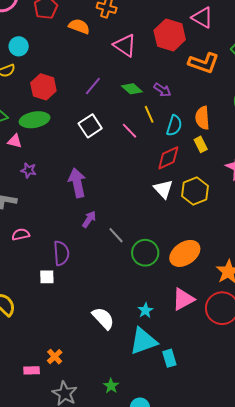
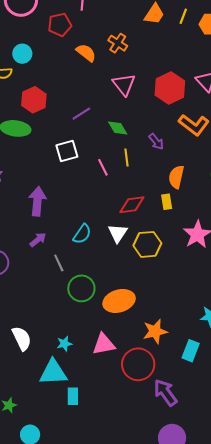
purple arrow: (162, 90) -> (156, 142), moved
cyan semicircle: (174, 125) -> (82, 234), moved

